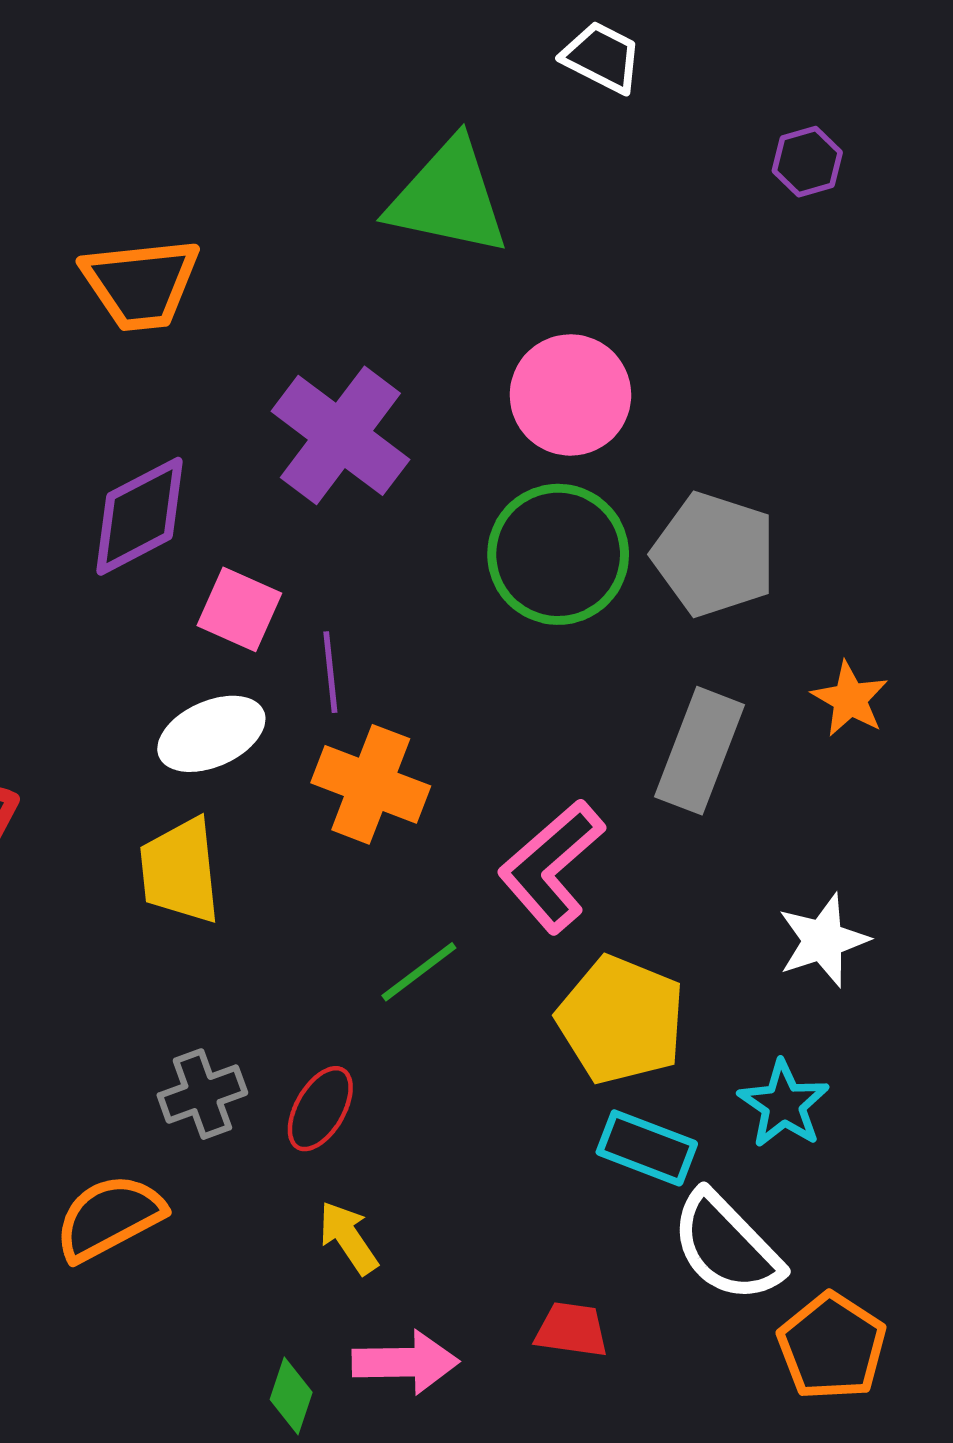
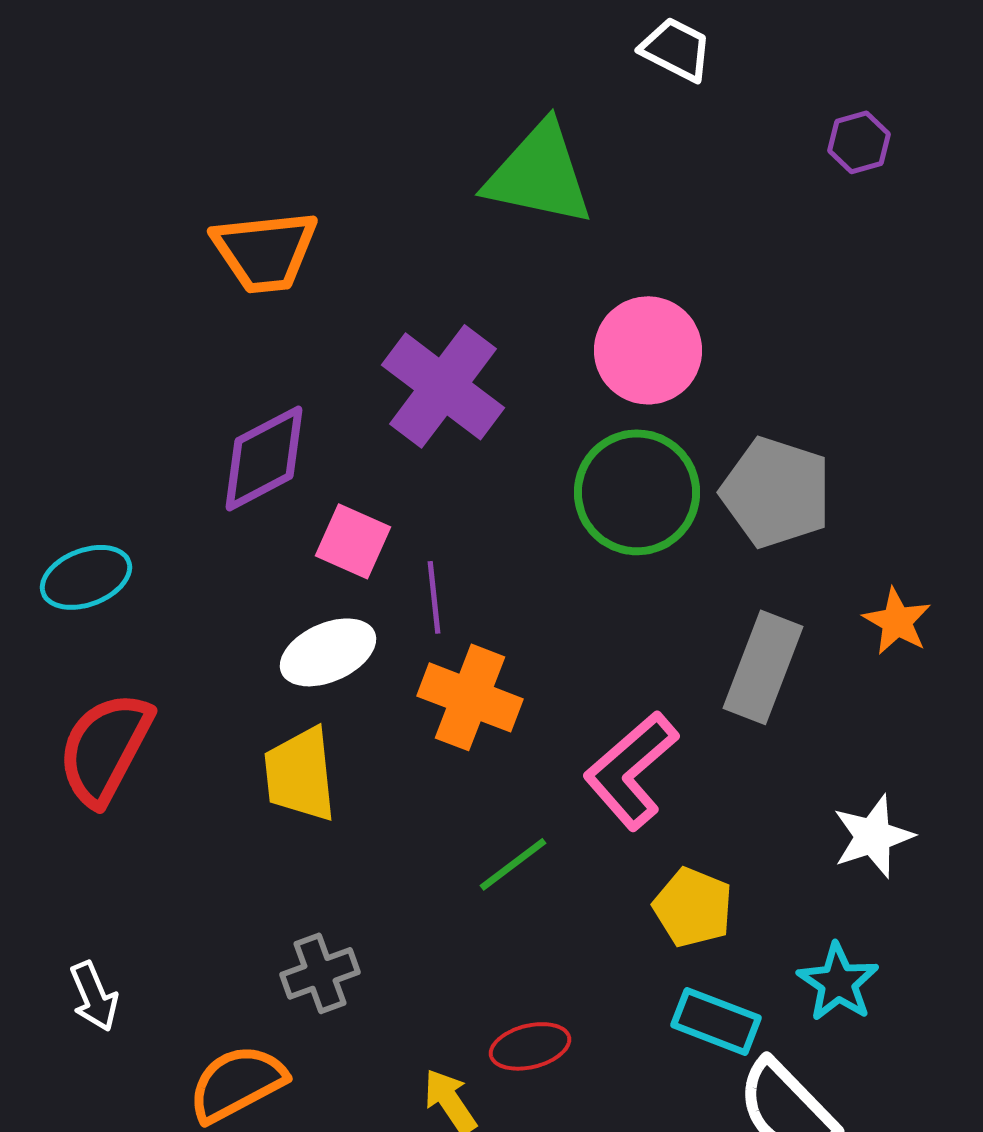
yellow pentagon: (621, 1020) -> (693, 907), size x0.7
red ellipse: (320, 1109) -> (530, 1046), moved, turned 46

